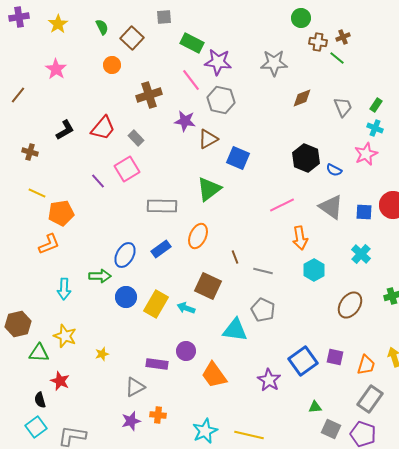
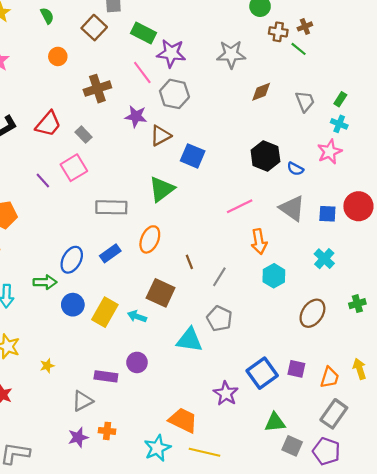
brown square: (132, 38) -> (94, 28), moved
gray line: (263, 271) -> (219, 277), turned -72
orange trapezoid: (214, 375) -> (183, 420), moved, turned 152
green triangle: (315, 407) -> (275, 422), size x1.5

